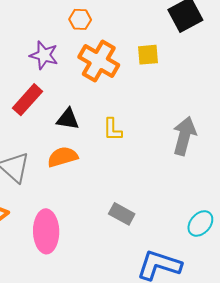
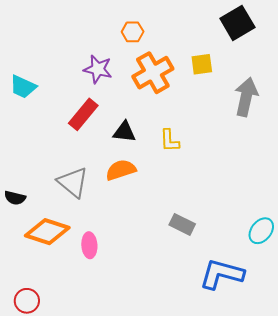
orange cross: (99, 61) -> (153, 73), turned 33
gray arrow: (184, 136) -> (246, 97), moved
pink ellipse: (46, 231) -> (89, 245), moved, size x0.6

